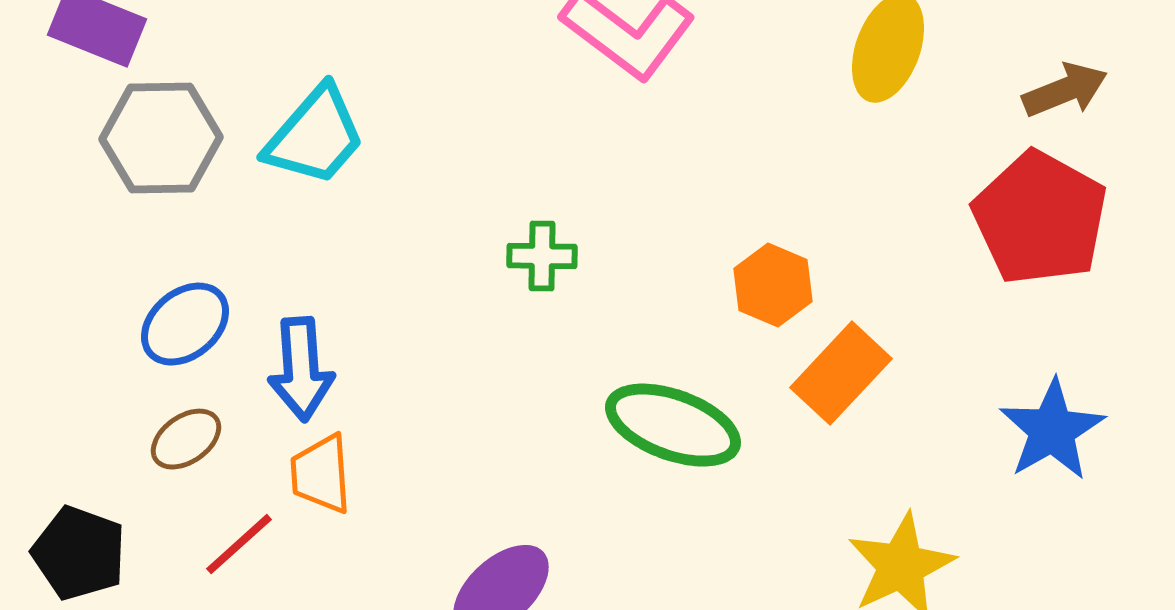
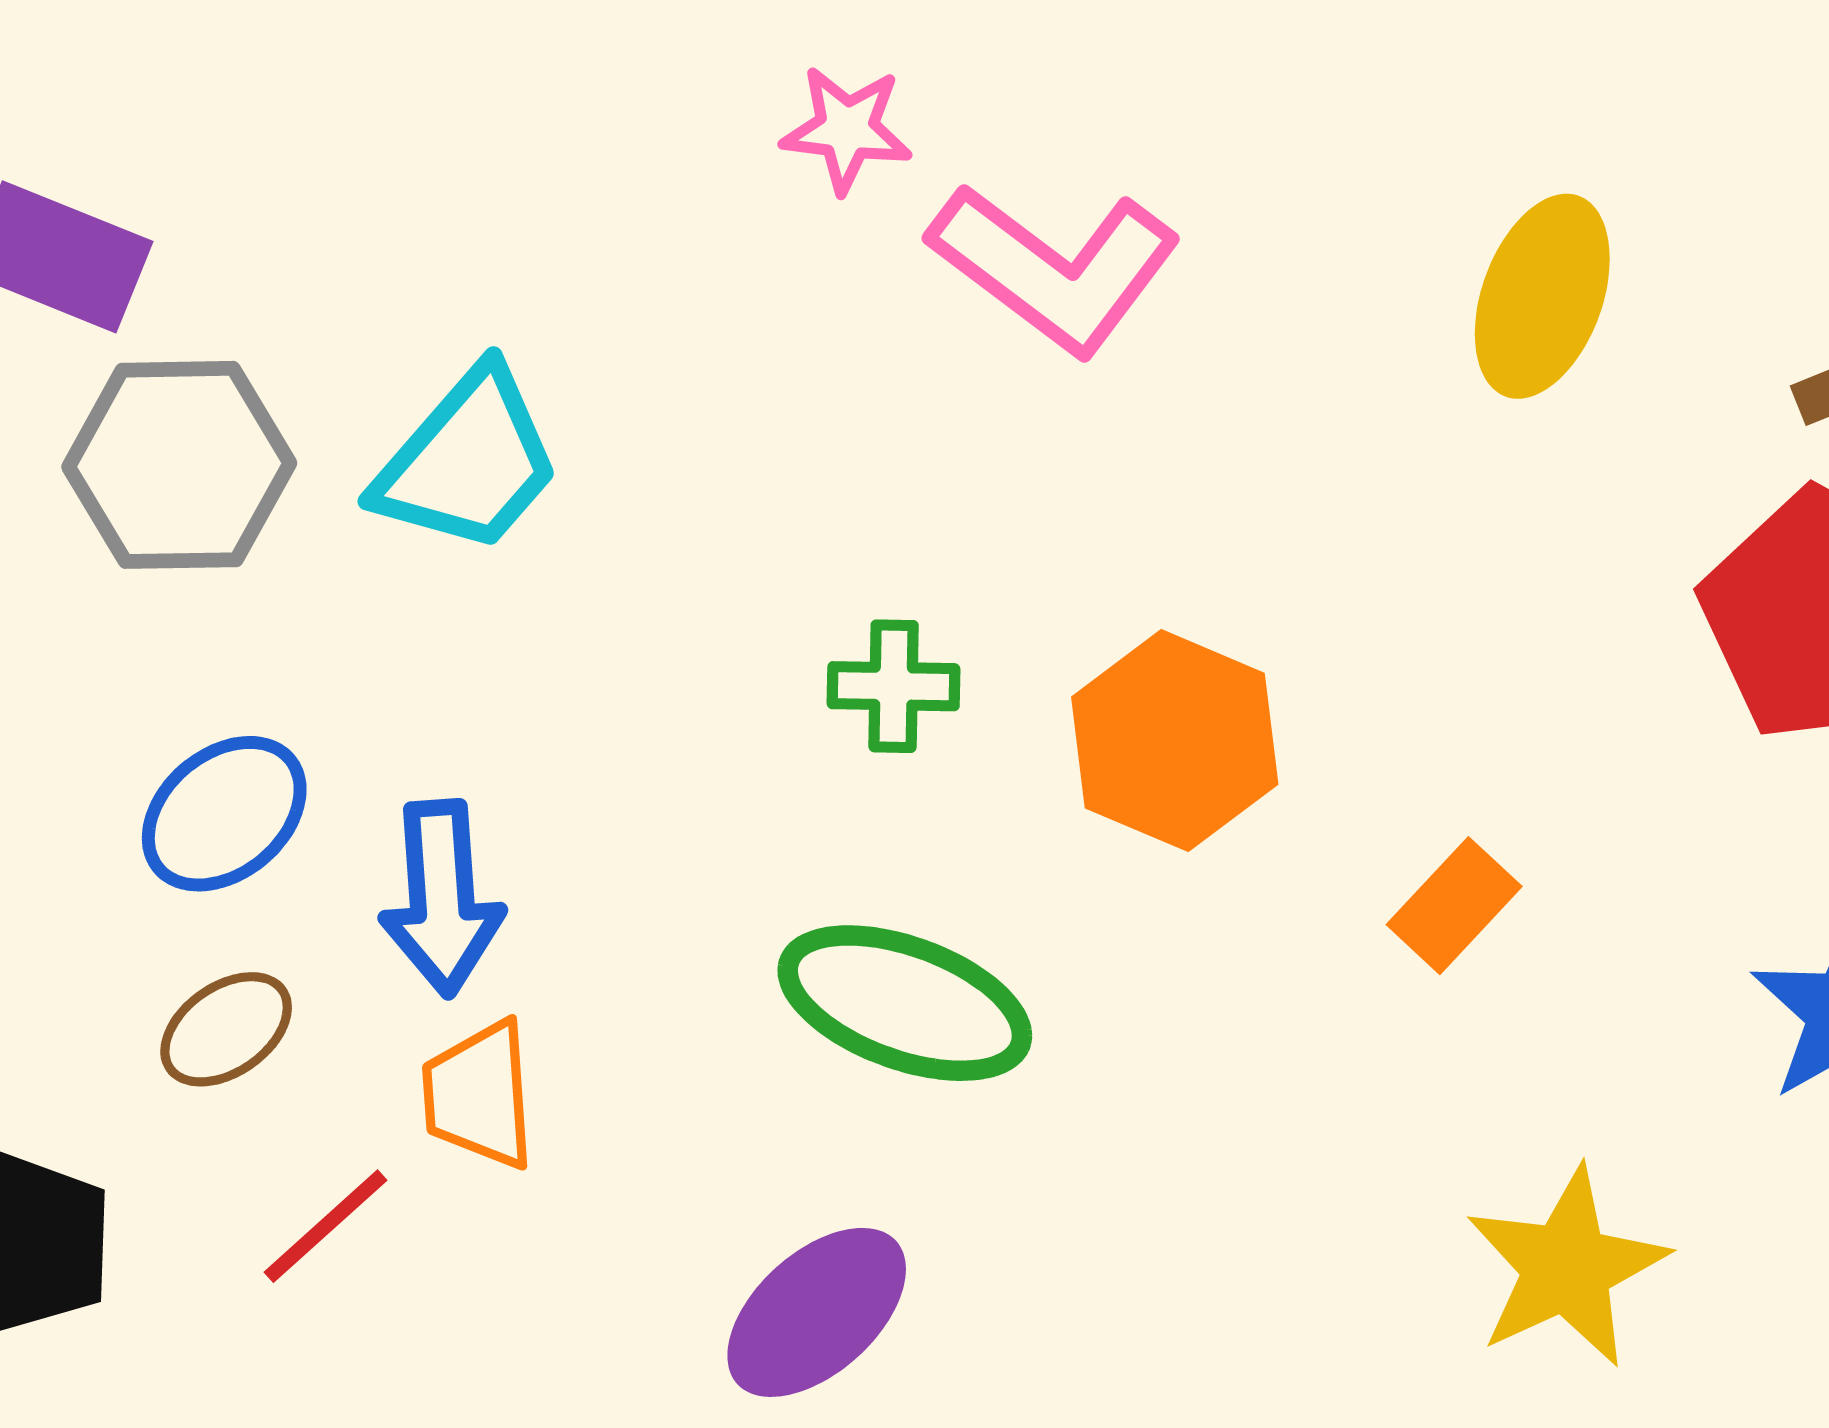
orange hexagon: (773, 285) -> (1175, 741), moved, size x1.4
orange rectangle: (841, 373) -> (1454, 906), size x0.7
green ellipse: (673, 425) -> (905, 1003), moved

